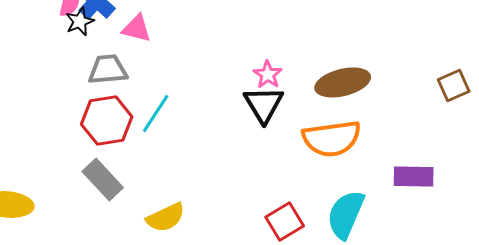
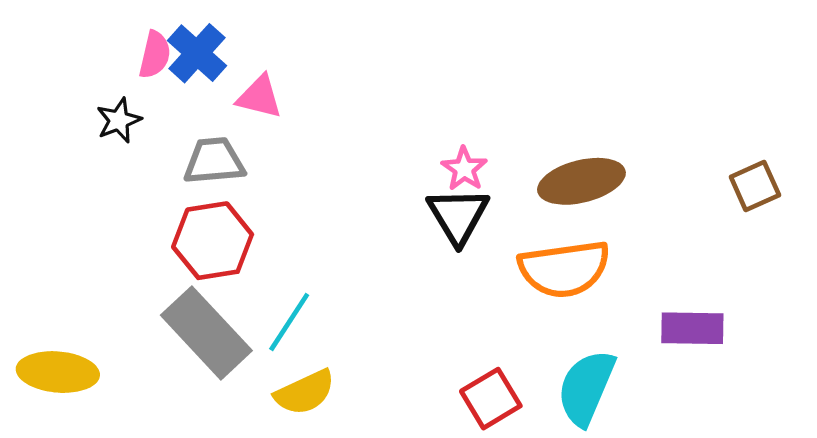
black star: (80, 21) -> (119, 120), moved
cyan line: (156, 113) -> (289, 322), moved
gray rectangle: (103, 179) -> (206, 333), size x1.4

